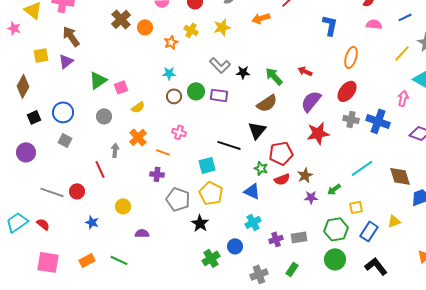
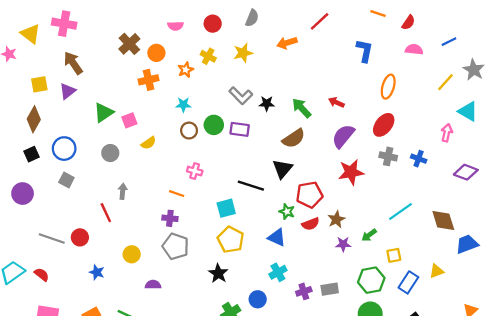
brown diamond: (23, 86) -> (34, 119), moved
blue cross: (378, 121) -> (419, 159), size x0.6
orange cross: (138, 137) -> (149, 80), moved, turned 30
gray pentagon: (178, 199) -> (176, 246), moved

